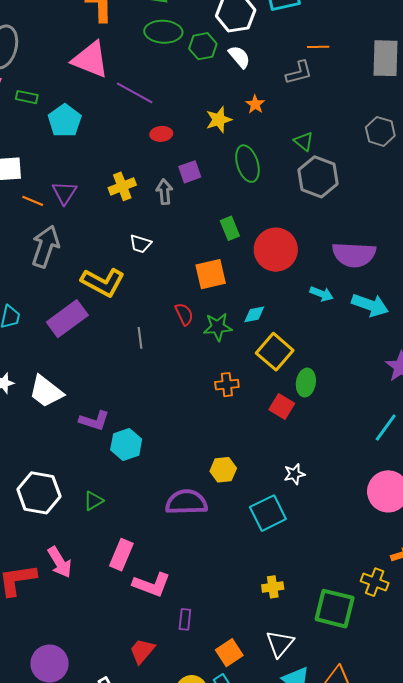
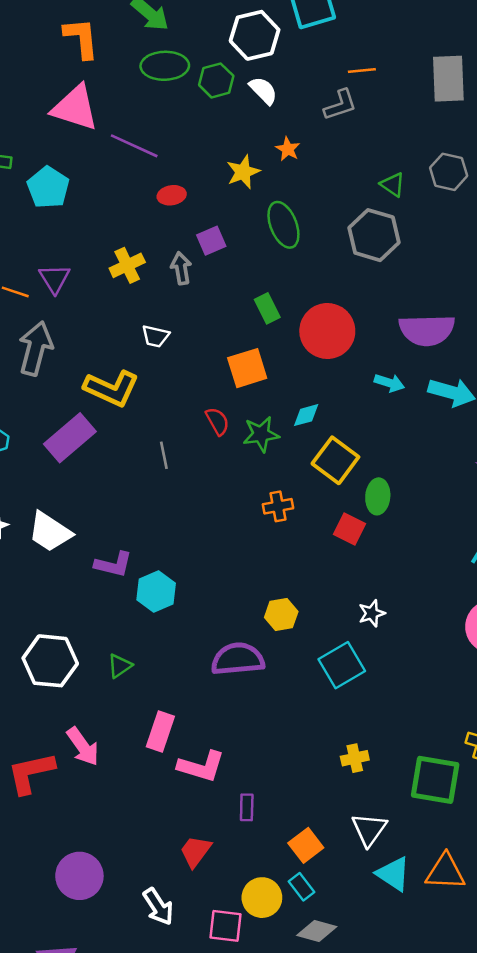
green triangle: (304, 141) -> (393, 185), moved

